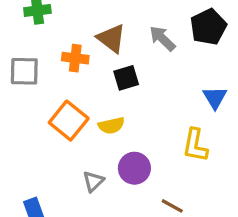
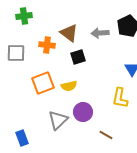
gray arrow: (162, 38) -> (100, 33), turned -48
orange square: (69, 121) -> (43, 83), turned 30
gray triangle: (93, 181) -> (58, 120), size x1.5

